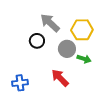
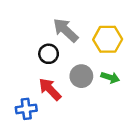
gray circle: (67, 49) -> (81, 76), moved
red arrow: (60, 78) -> (50, 89), moved

